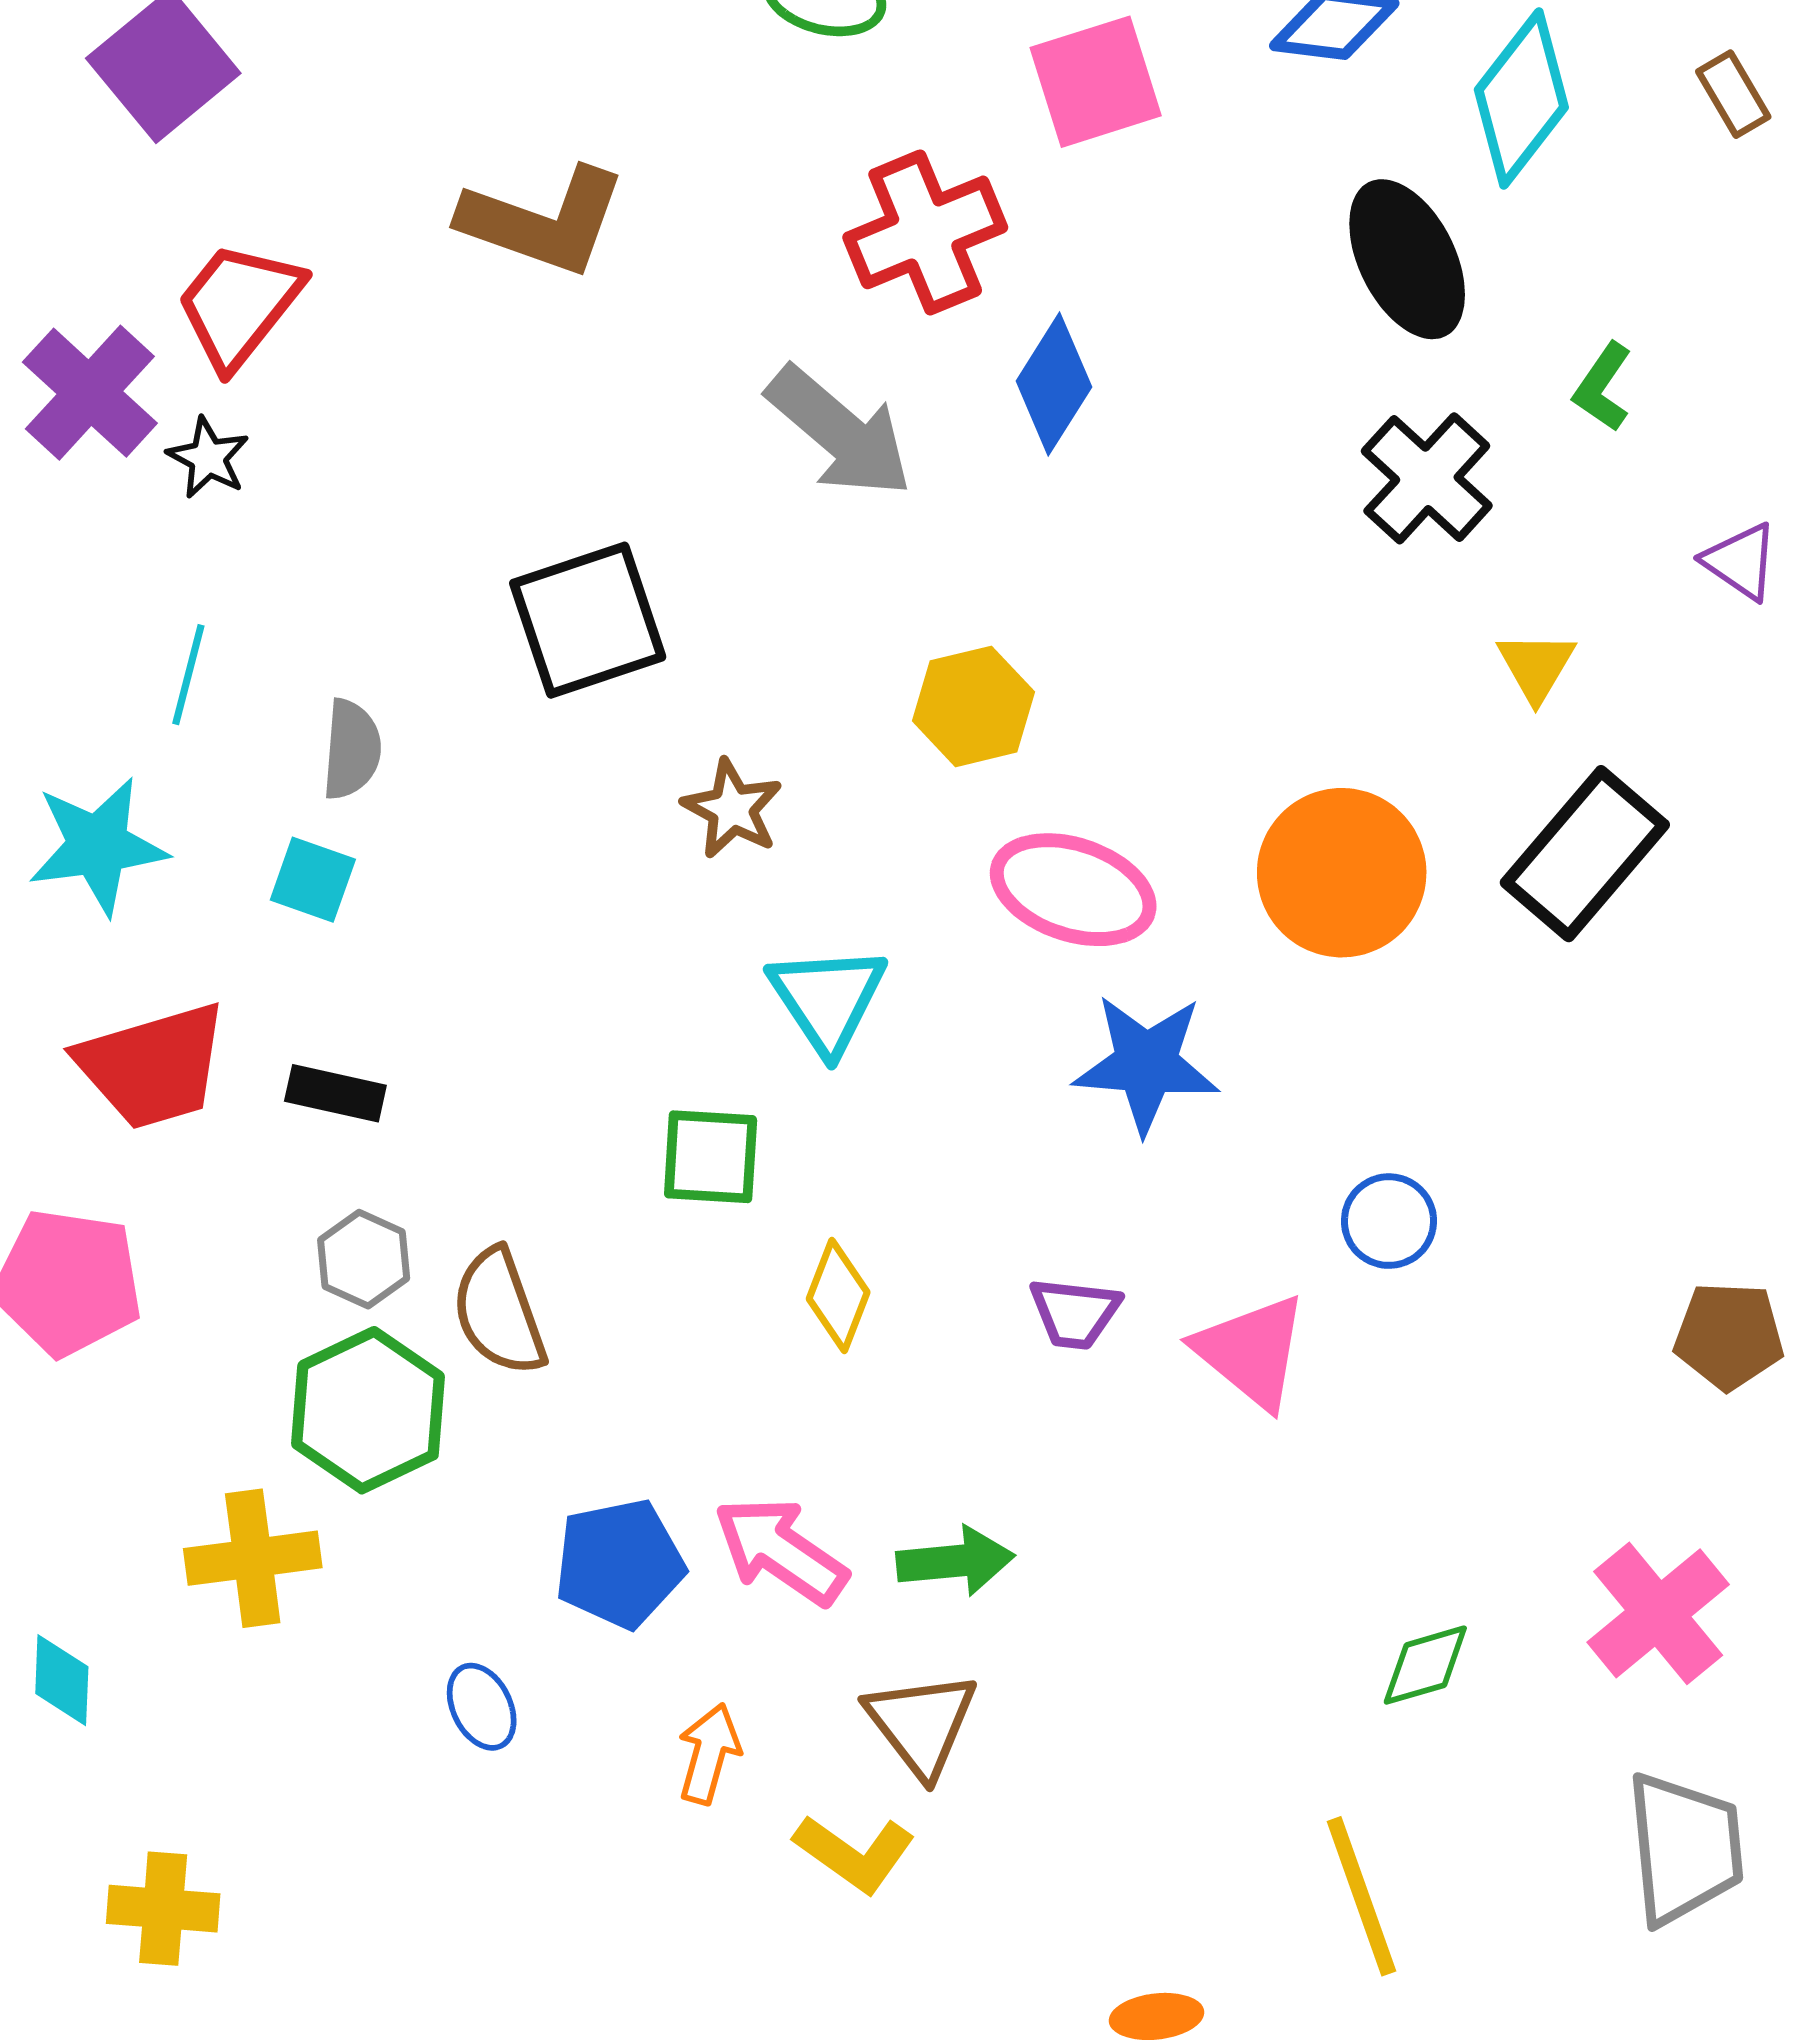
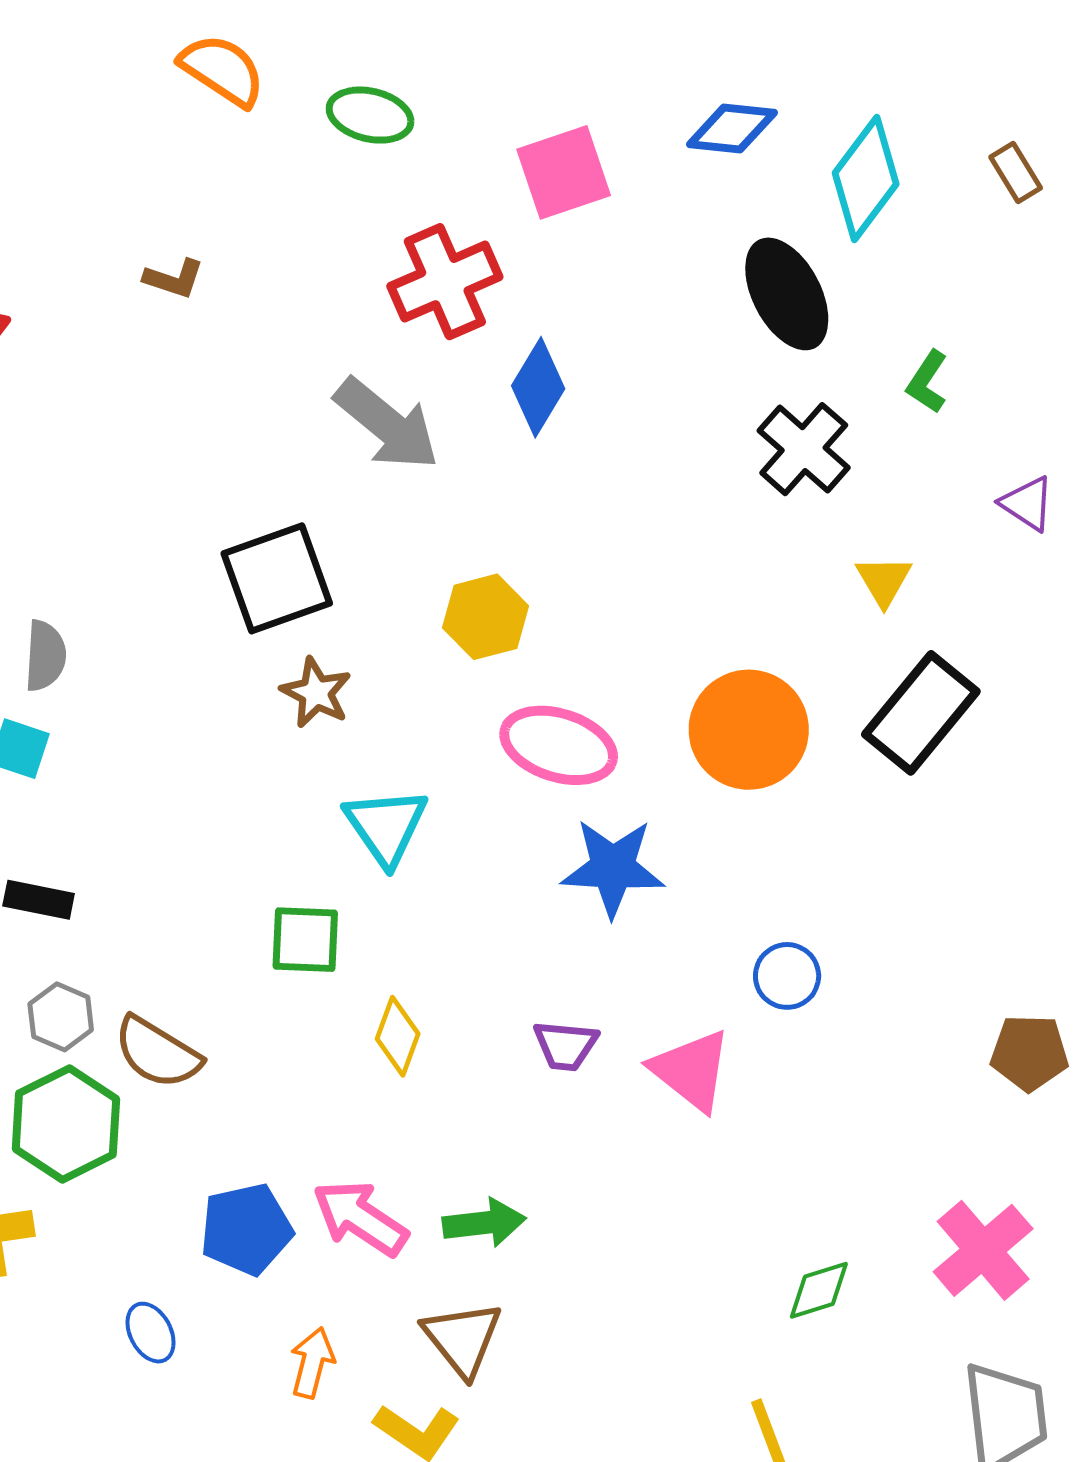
brown L-shape: (543, 221) -> (174, 279), size x0.5
black square: (588, 620) -> (277, 578), moved
brown semicircle: (499, 1312) -> (157, 1053), turned -38

